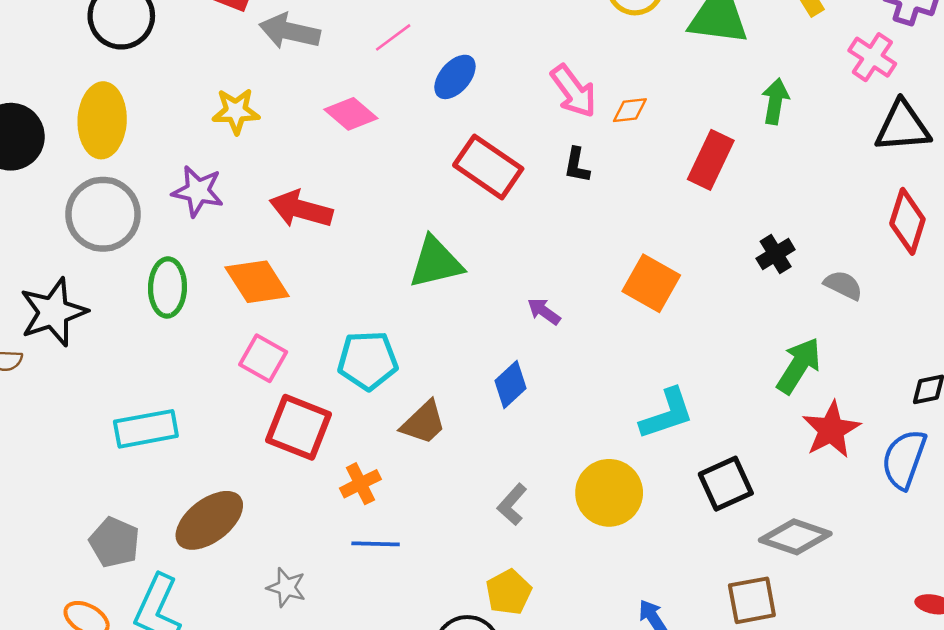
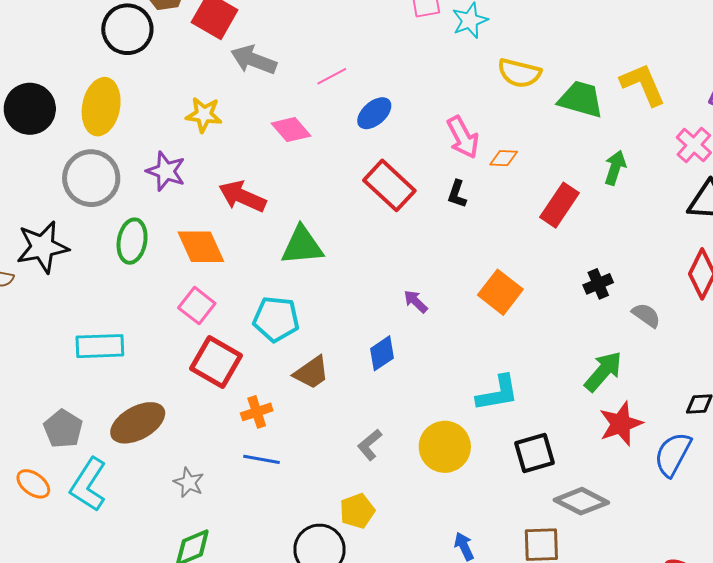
green triangle: (436, 262) -> (302, 246), moved

